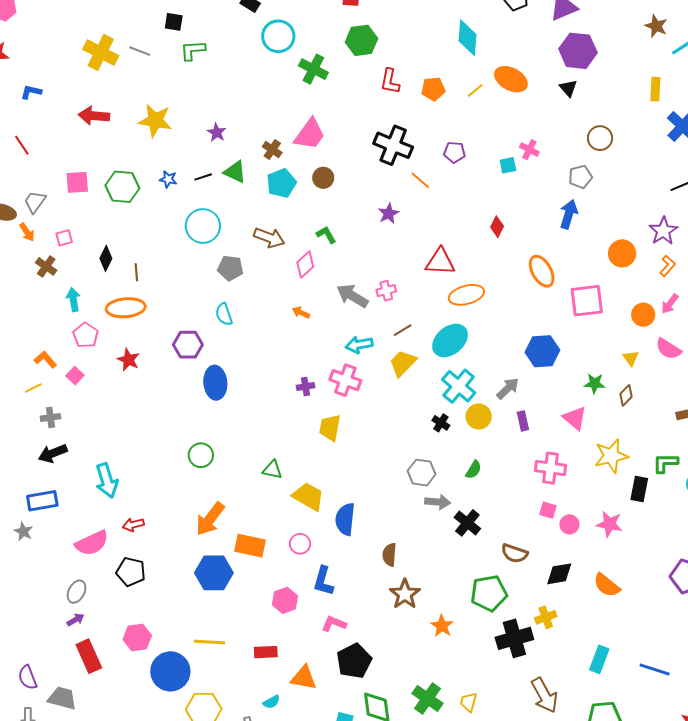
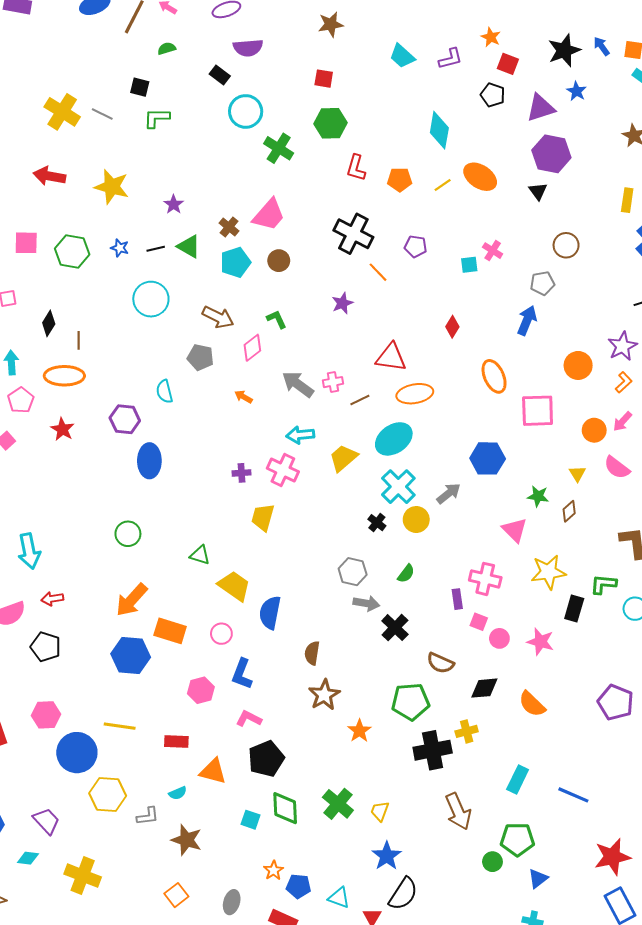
gray pentagon: (230, 268) -> (200, 357), moved
brown line: (403, 330) -> (360, 400), moved
purple rectangle: (523, 421) -> (457, 599), moved

